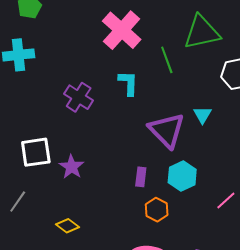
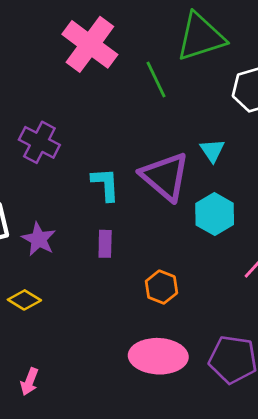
cyan L-shape: (128, 83) -> (105, 184), moved
cyan hexagon: (182, 176) -> (215, 214), moved
purple rectangle: (141, 177) -> (105, 244), moved
yellow diamond: (68, 226) -> (24, 300), moved

